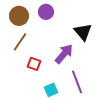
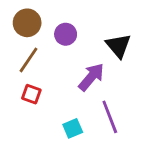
purple circle: (46, 12) -> (66, 34), moved
red square: (34, 64) -> (31, 94), moved

